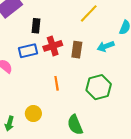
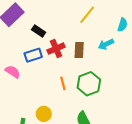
black rectangle: (36, 26) -> (39, 31), turned -56
green hexagon: (99, 87) -> (89, 84), moved

